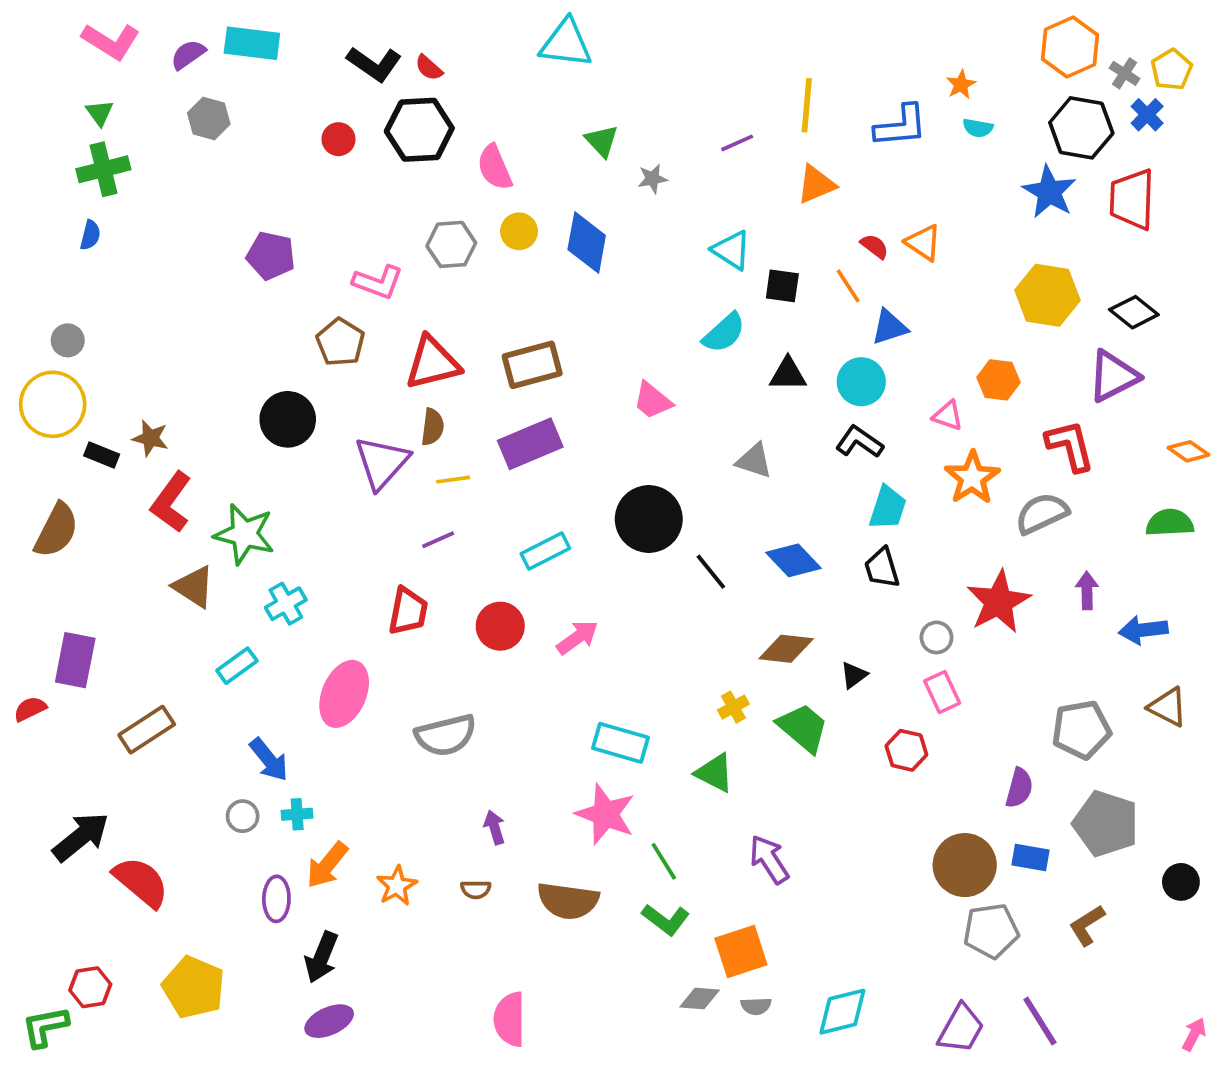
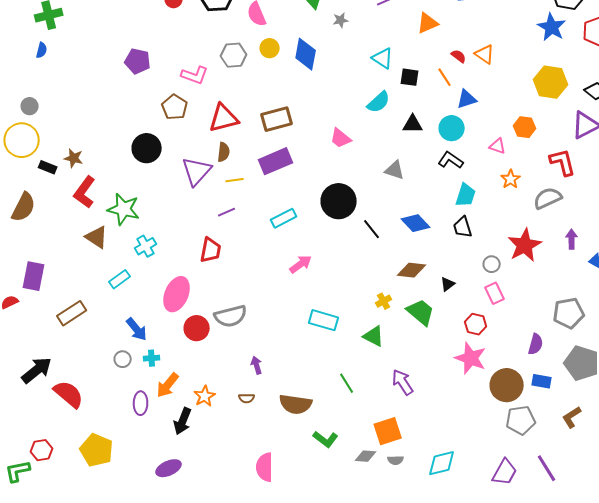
orange star: (972, 478) -> (511, 179), size x0.7
red circle: (500, 626) -> (197, 328), moved
pink star: (606, 814) -> (471, 358), moved
green L-shape: (666, 920) -> (326, 439), moved
black arrow: (322, 957) -> (183, 421), moved

